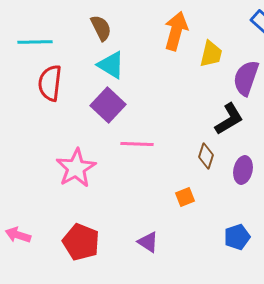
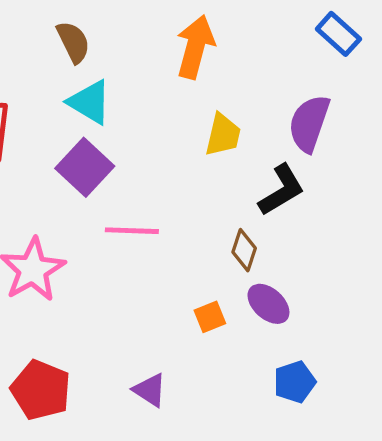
yellow trapezoid: (211, 54) -> (223, 135), moved
purple ellipse: (243, 170) -> (268, 304), moved, turned -60

